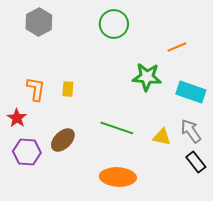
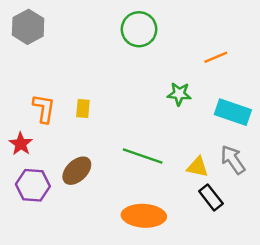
gray hexagon: (39, 22) -> (28, 27), moved
green star: (147, 77) -> (179, 94), size x0.7
black rectangle: (196, 162) -> (211, 197), moved

